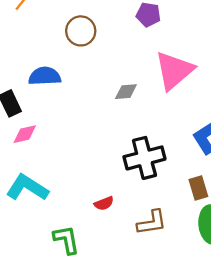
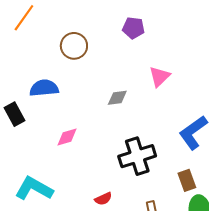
pink triangle: (174, 71) -> (159, 77), size x0.6
pink diamond: (25, 134) -> (67, 137), moved

